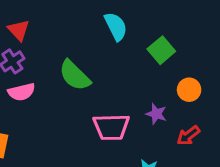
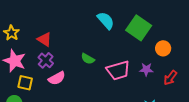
green square: (161, 50) -> (139, 28), size x1.4
green semicircle: (75, 75) -> (88, 59), size x0.6
pink trapezoid: (111, 127) -> (118, 70), moved

